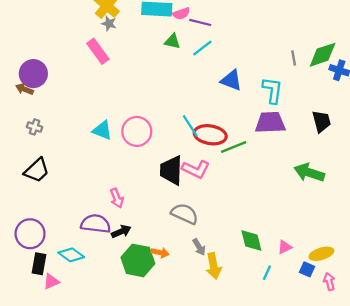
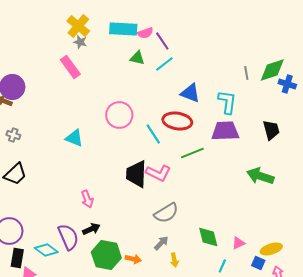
purple line: (200, 22) -> (162, 41), turned 42
pink circle: (137, 131) -> (119, 115), moved
red ellipse: (210, 135) -> (177, 121), moved
gray semicircle: (185, 214) -> (166, 213), moved, turned 125
purple semicircle: (96, 224) -> (68, 237), moved, turned 60
gray arrow: (199, 247) -> (161, 243), turned -105
orange arrow: (160, 253) -> (133, 259), moved
yellow arrow: (214, 266) -> (174, 260), size x0.6

